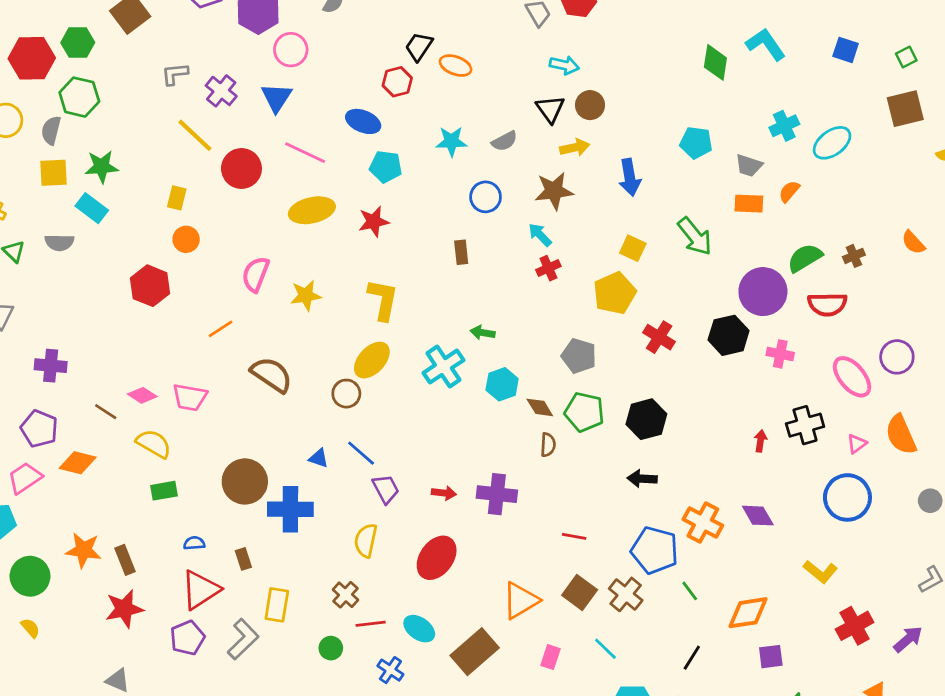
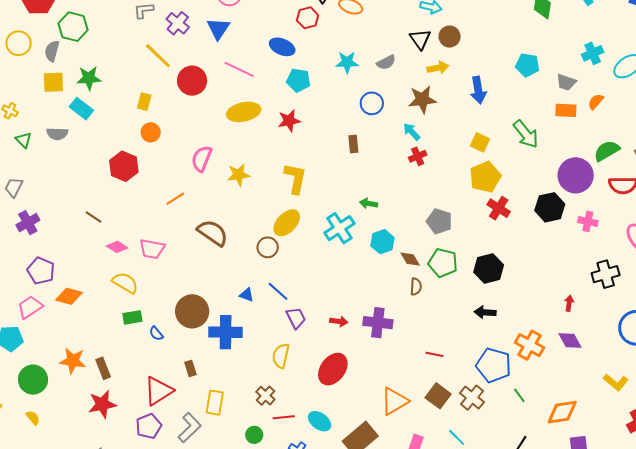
yellow pentagon: (615, 293) -> (485, 177), moved
purple cross: (51, 366) -> (28, 223), moved, turned -35
brown line: (106, 412) -> (94, 217), moved
red arrow: (760, 441) -> (569, 303), moved
blue semicircle: (194, 543) -> (156, 333), moved, turned -126

